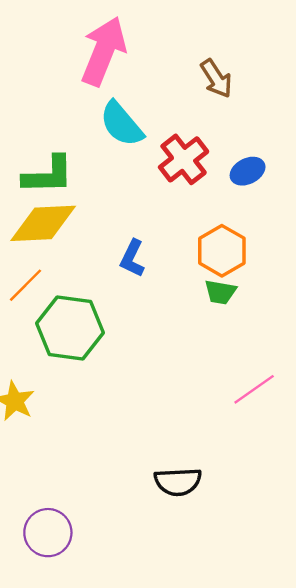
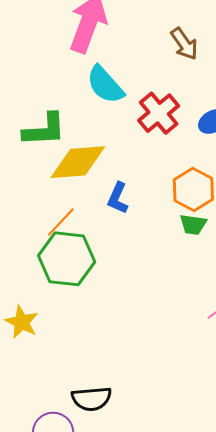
yellow diamond: (43, 223) -> (78, 162), moved
orange line: (25, 285) -> (61, 222), moved
black semicircle: (178, 482) -> (91, 399), moved

